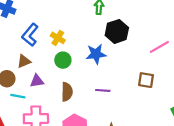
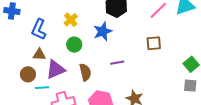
yellow cross: (58, 38) -> (71, 20), moved, turned 32
brown triangle: (24, 61) -> (39, 55), turned 40
purple triangle: (37, 81) -> (56, 69), size x1.5

